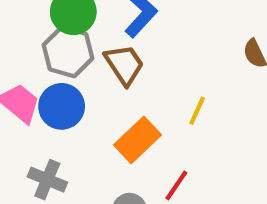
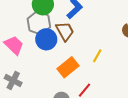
blue circle: (62, 106) -> (46, 39), moved
gray cross: (47, 180) -> (13, 80), moved

